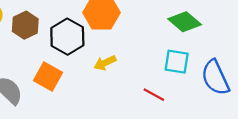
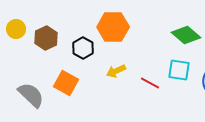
black hexagon: (67, 37) -> (83, 48), size x0.7
red line: (154, 95) -> (150, 83), moved

